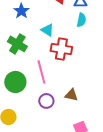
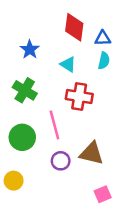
cyan triangle: (47, 30) -> (68, 64), moved
brown triangle: (71, 95) -> (92, 153), size x1.5

